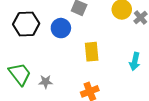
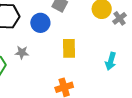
gray star: (46, 82) -> (22, 52), moved

